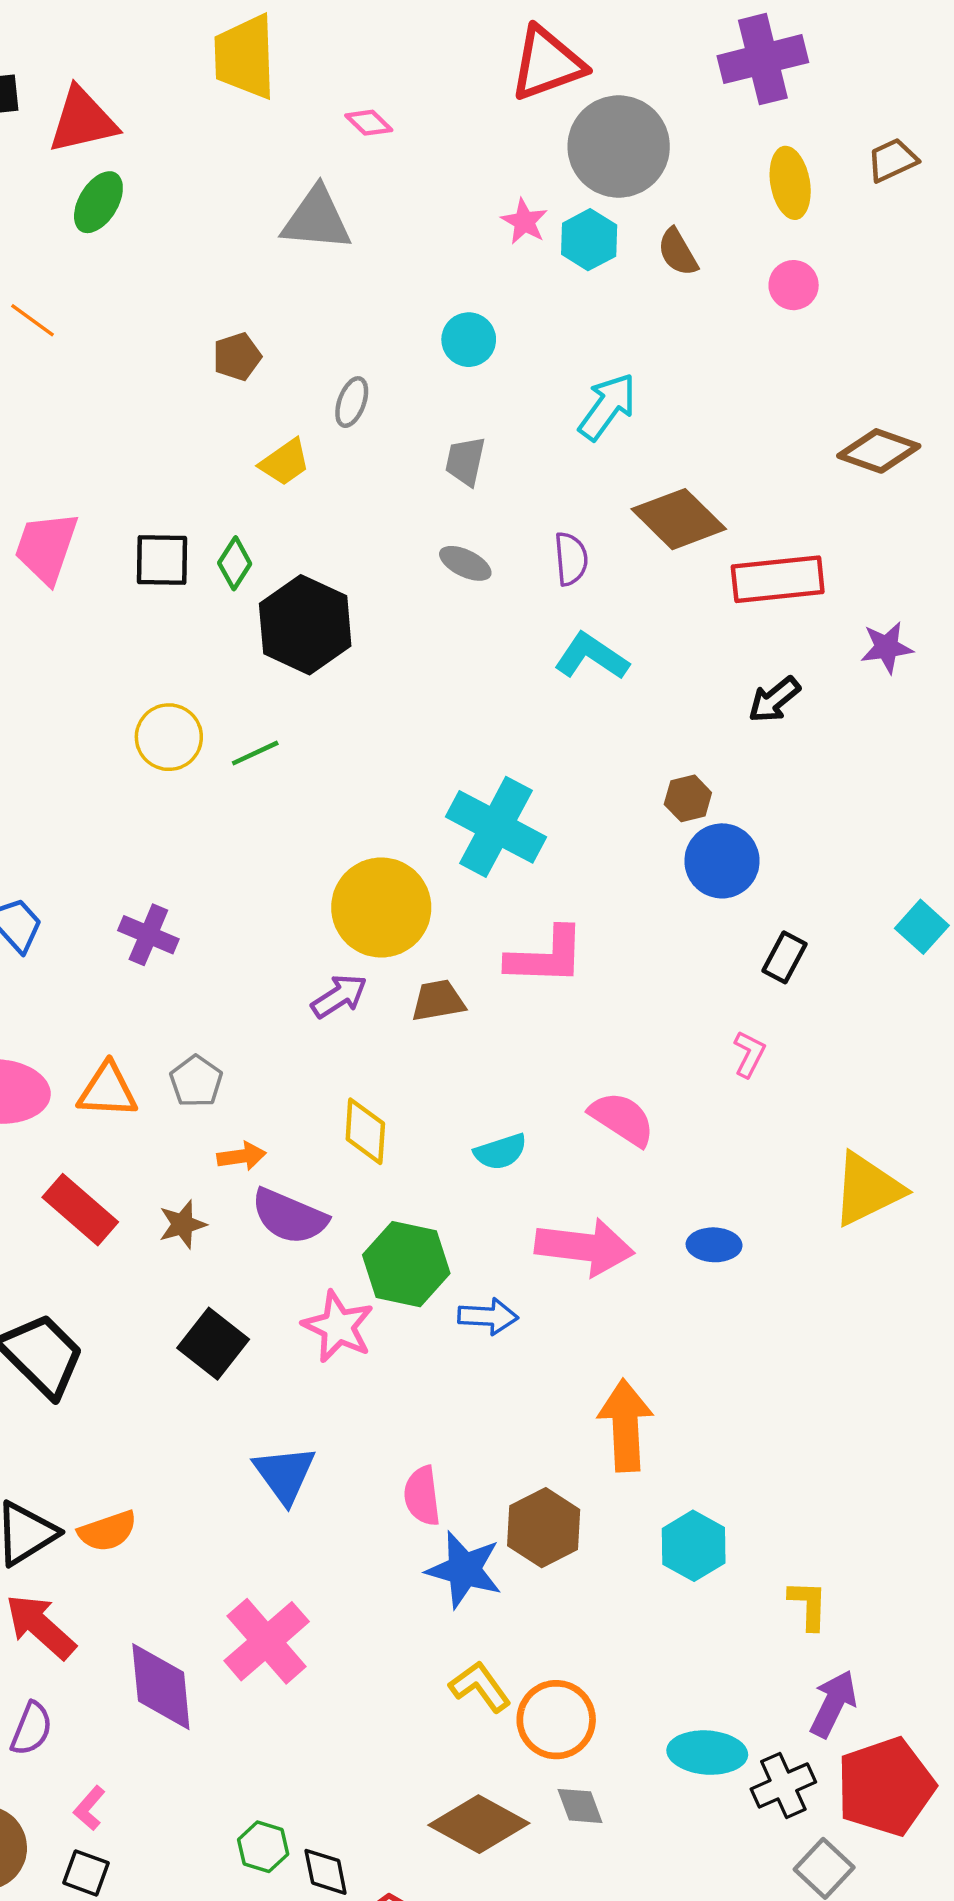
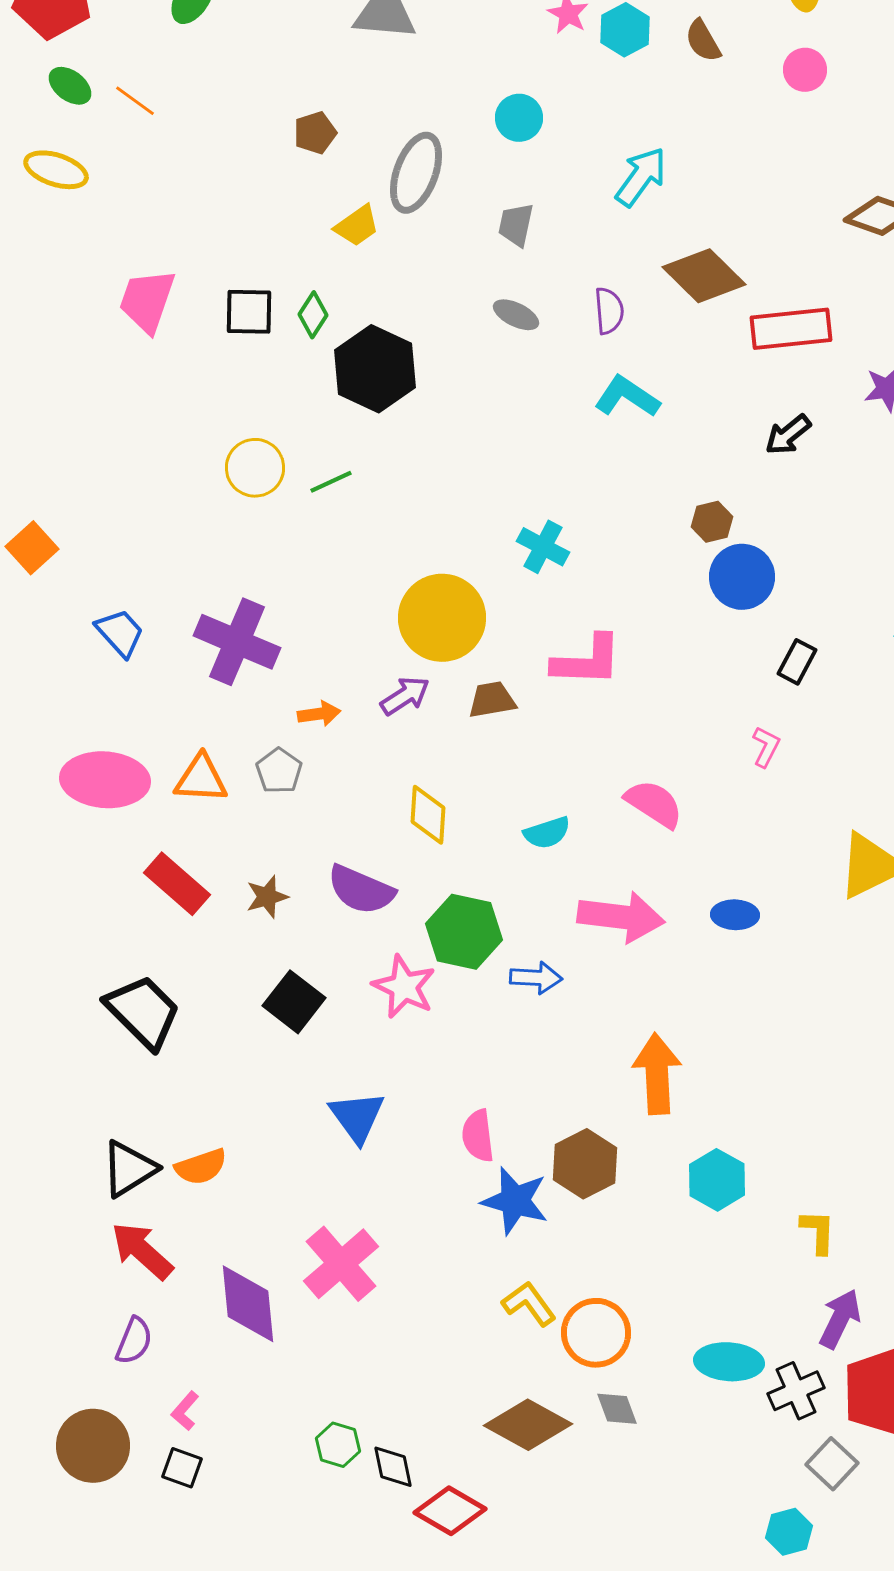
gray ellipse: (352, 402) -> (416, 173), size x1.8
cyan cross: (496, 827) -> (543, 547), size x0.6
purple cross: (148, 935) -> (237, 642), size x1.6
orange arrow: (242, 1156) -> (319, 714), moved

